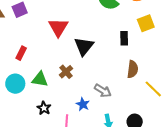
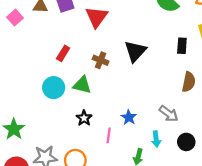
red triangle: (58, 27) -> (97, 17), moved
brown cross: (66, 72) -> (101, 60), moved, turned -32
gray arrow: (103, 91) -> (169, 114), moved

